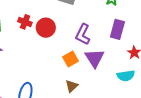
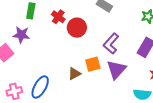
brown triangle: (72, 86) -> (74, 74), moved

